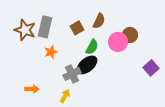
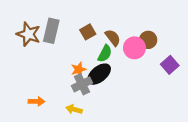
brown semicircle: (99, 21) -> (113, 38), moved, turned -63
orange star: (51, 52) -> (79, 69), moved
purple square: (151, 68) -> (170, 65), moved
yellow arrow: (65, 96) -> (74, 109), turned -104

